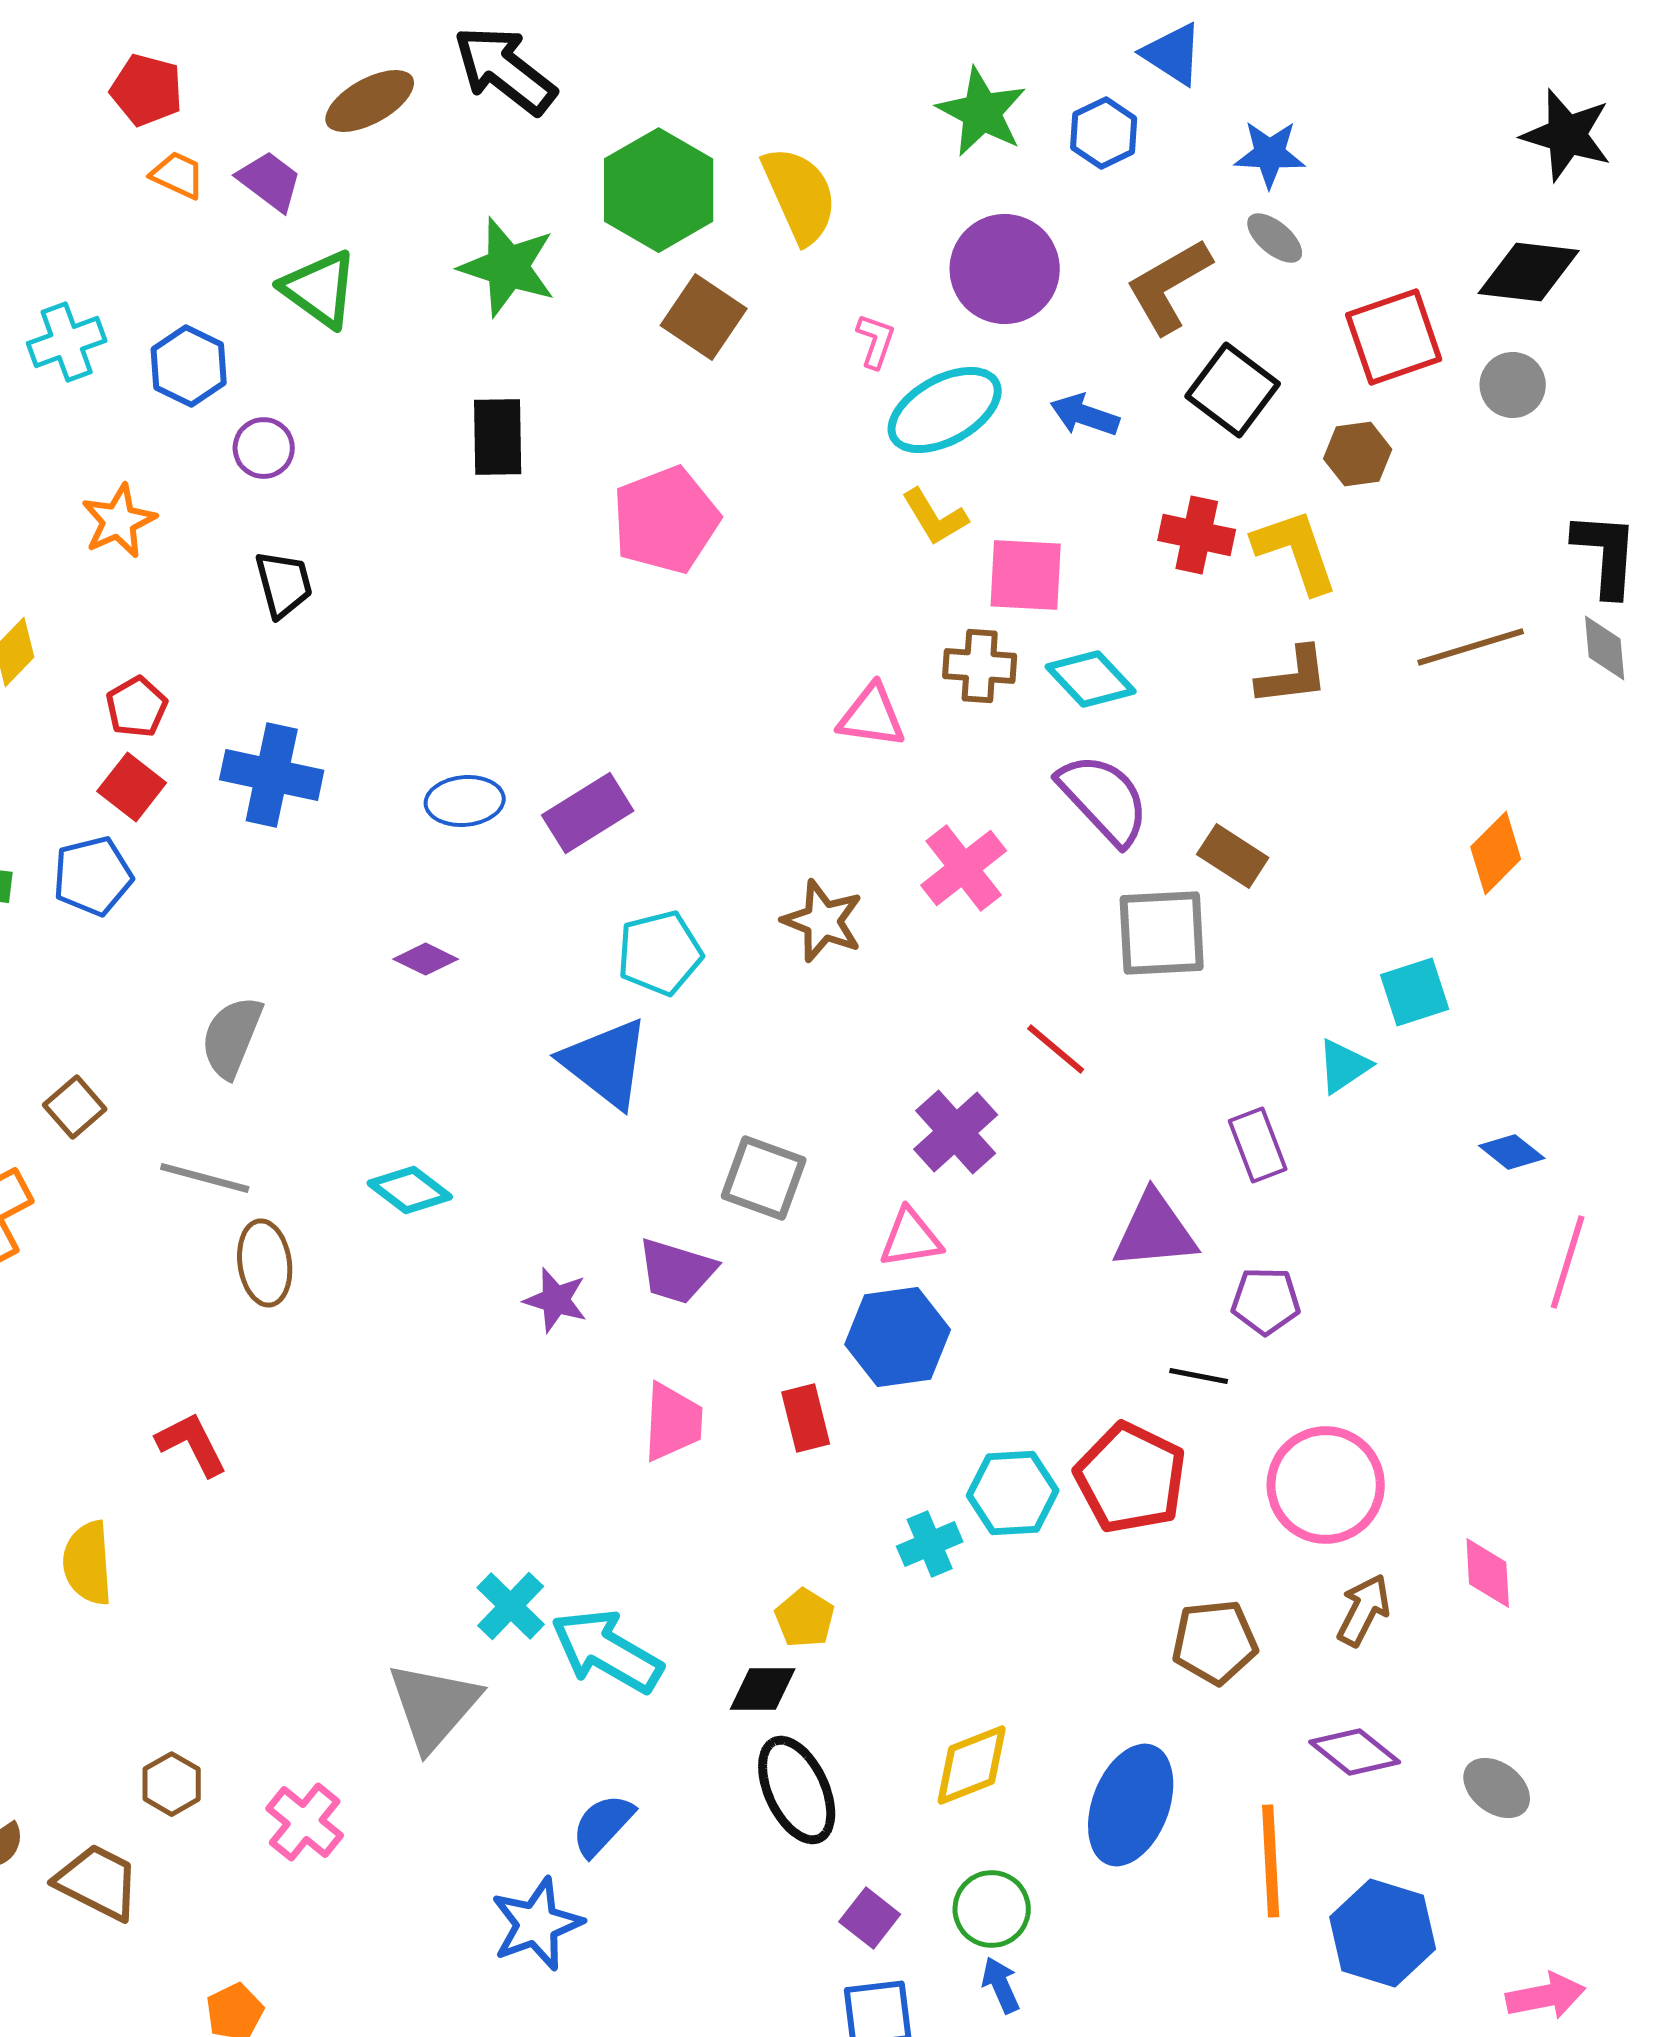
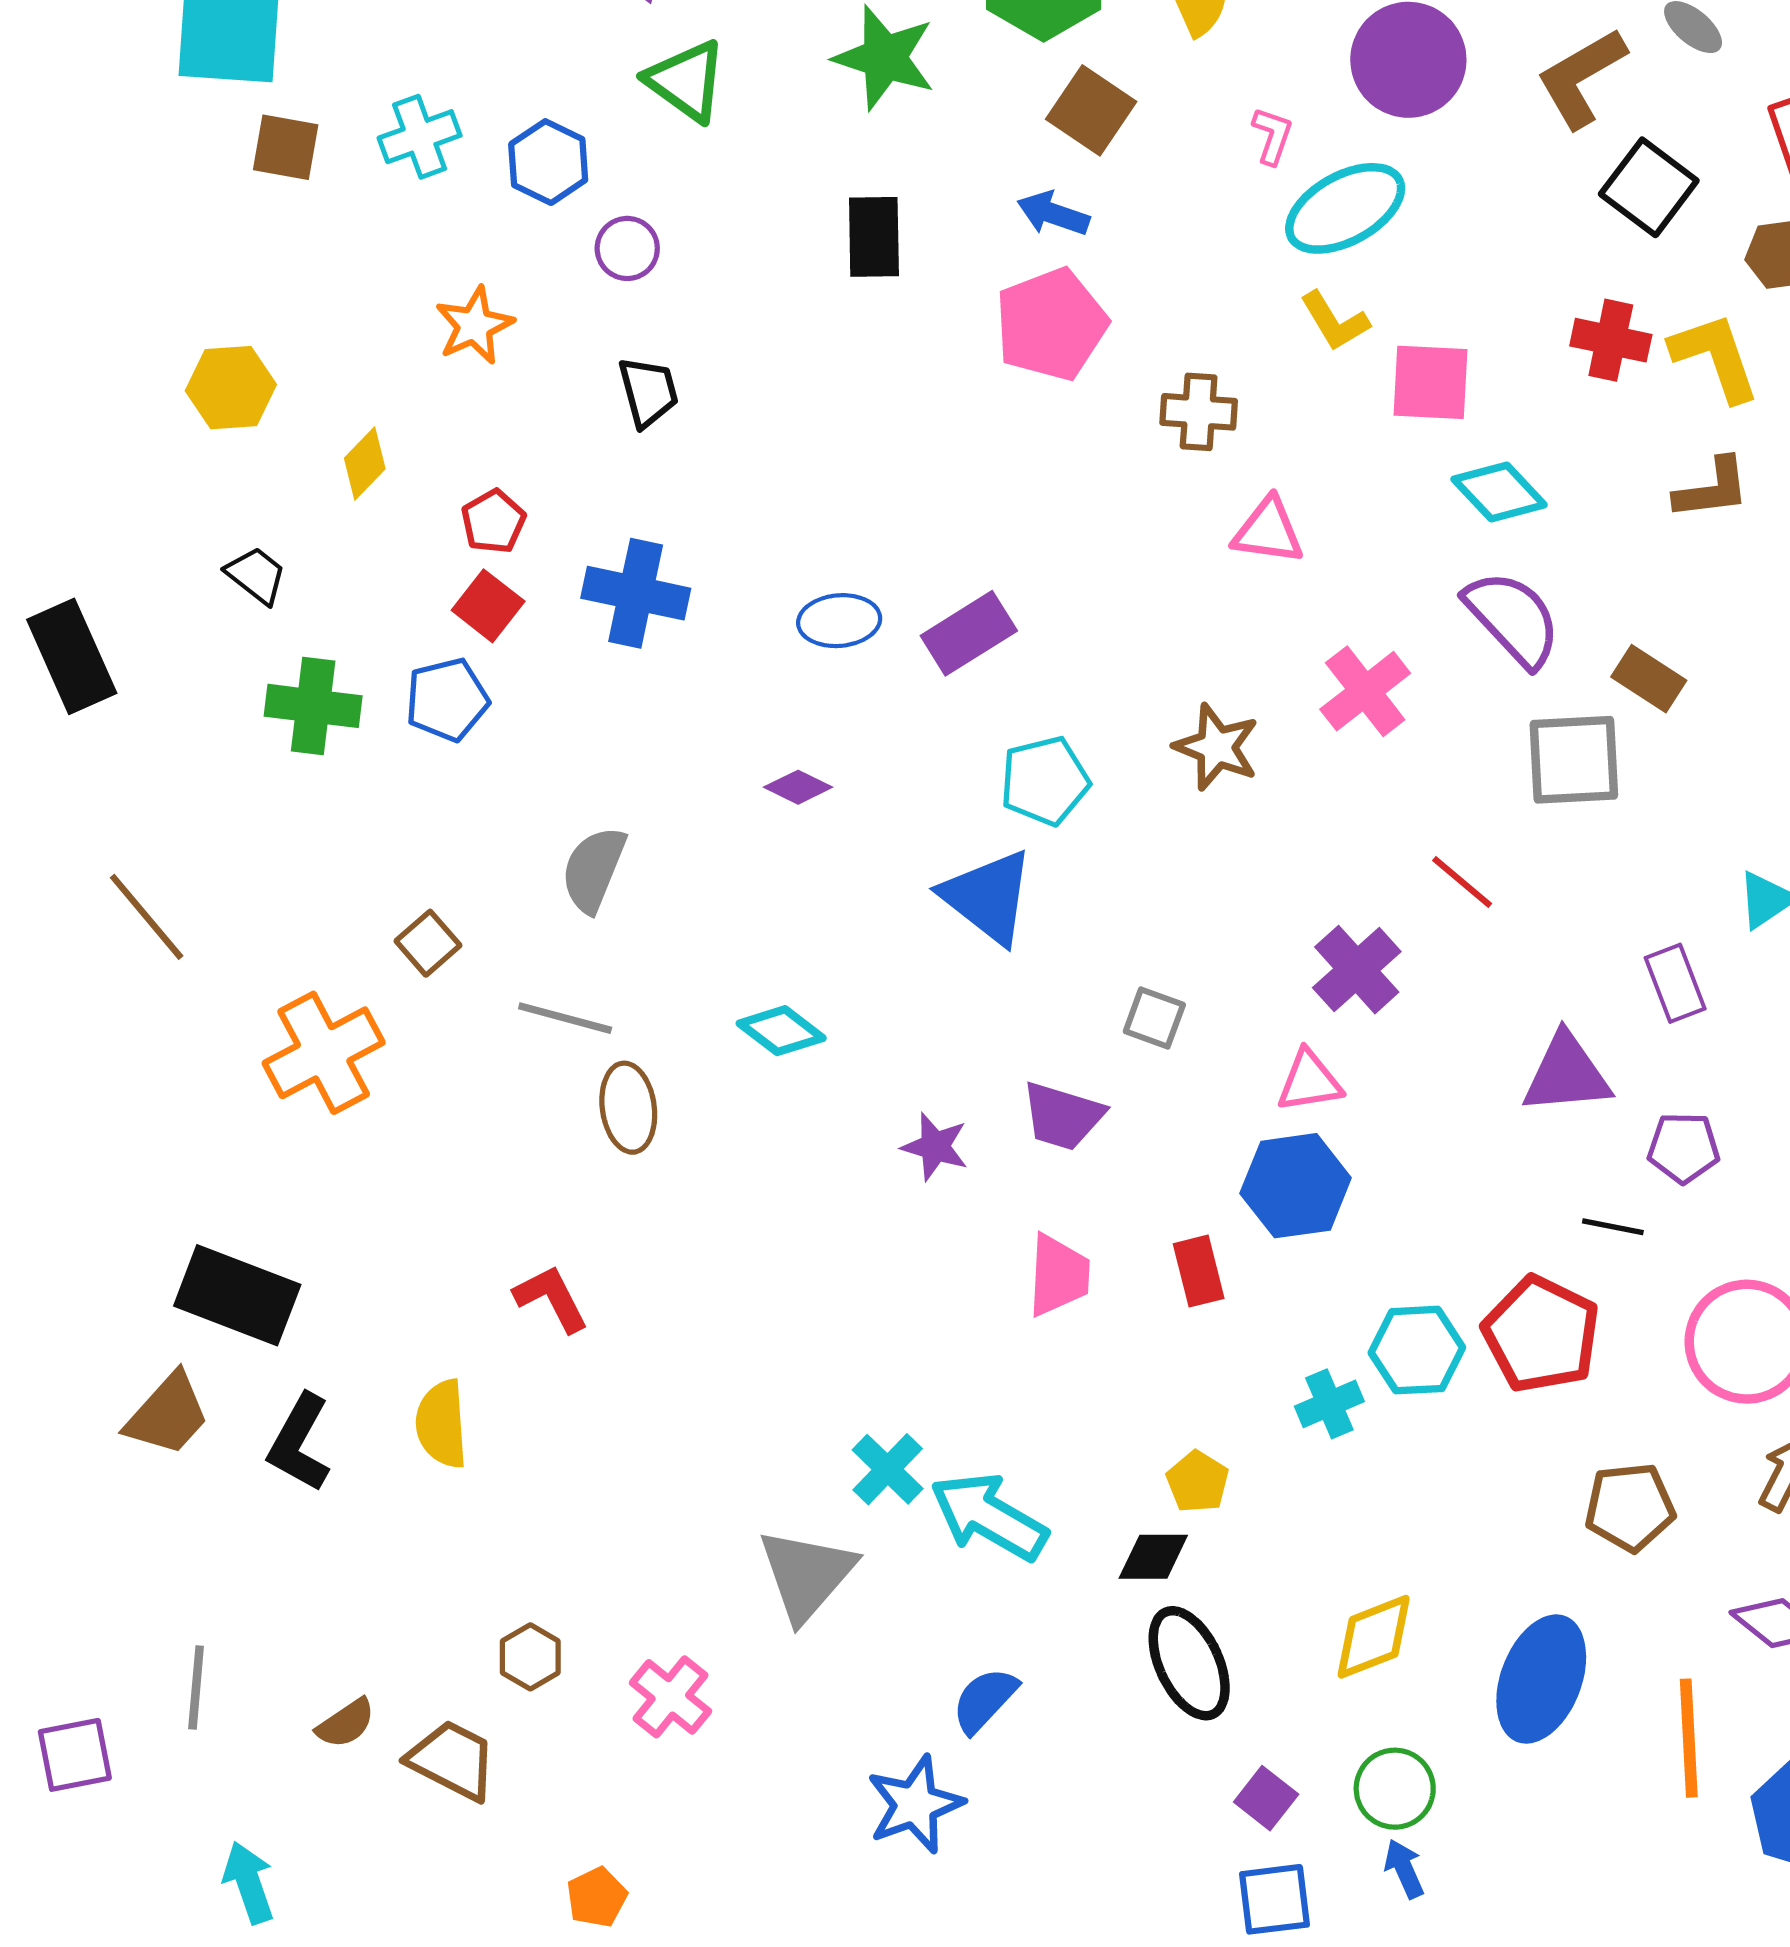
blue arrow: (1085, 415) -> (1053, 214), moved
brown cross: (980, 666) -> (1199, 412), moved
gray square: (764, 1178) -> (1154, 1018), size x0.7

